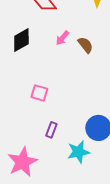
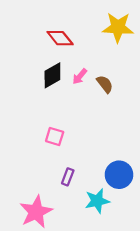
black diamond: (21, 40) -> (52, 75), moved

